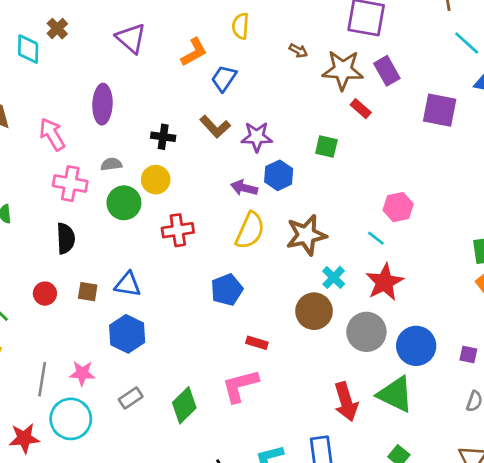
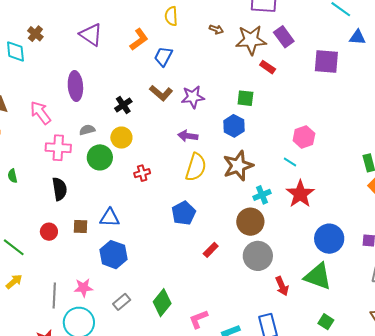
black cross: (163, 137) -> (123, 105), turned -36
blue hexagon: (279, 175) -> (234, 126), moved
red cross: (178, 230) -> (142, 173), size x0.7
cyan cross: (334, 277) -> (262, 195), turned 30
gray circle: (366, 332) -> (258, 256), moved
red rectangle: (257, 343) -> (211, 250), turned -56
pink L-shape: (240, 386) -> (198, 319), moved, size x0.7
red arrow: (346, 402) -> (282, 286), size x0.7

